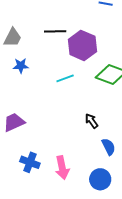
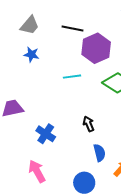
blue cross: (30, 162) -> (46, 134), moved
pink arrow: (62, 168) -> (37, 171), moved, turned 150

